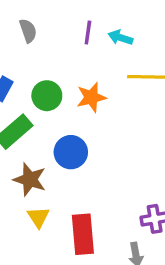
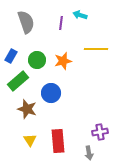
gray semicircle: (28, 31) -> (26, 22), size x1.6
cyan arrow: (120, 38) -> (80, 15), moved
yellow triangle: (38, 217) -> (30, 140), moved

